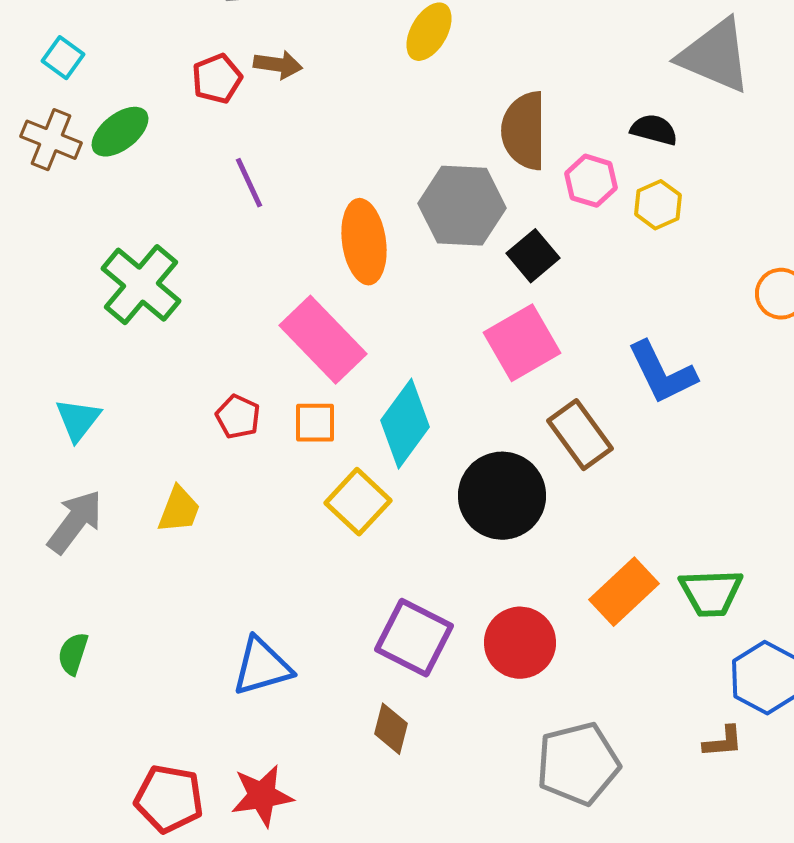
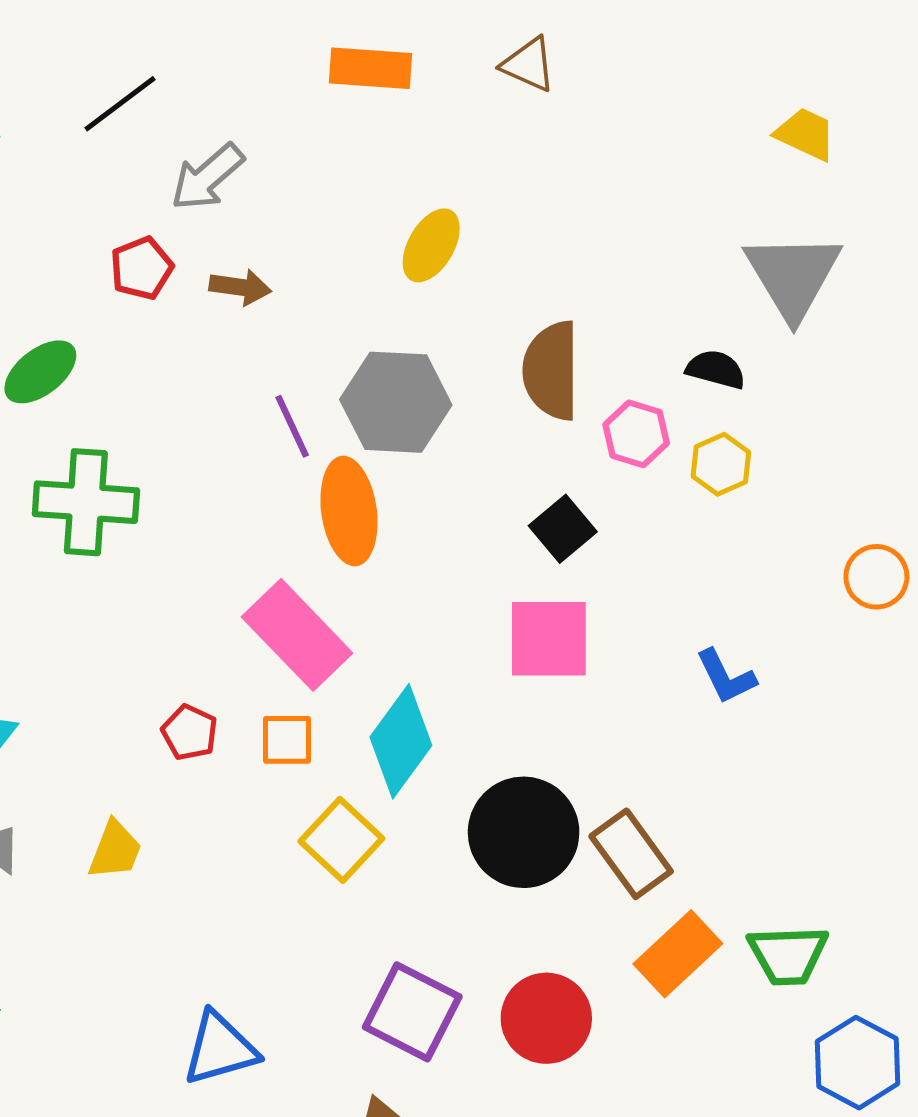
gray triangle: (715, 56) -> (793, 276), turned 36
red pentagon: (217, 79) -> (142, 268), moved
purple line: (249, 183) -> (292, 426), moved
gray hexagon: (462, 206) -> (396, 402), moved
green cross: (141, 285) -> (86, 502), moved, turned -36
pink square: (522, 343) -> (549, 639), turned 30
blue L-shape: (662, 373) -> (726, 677), size x0.7
brown rectangle: (580, 435) -> (631, 854), moved

